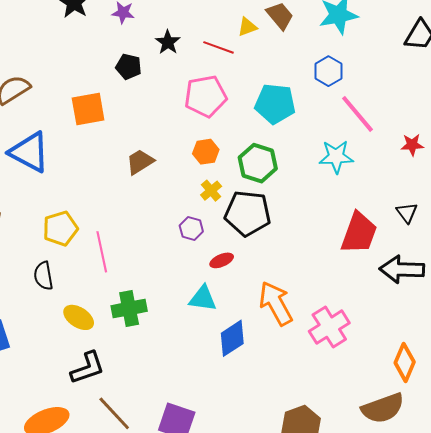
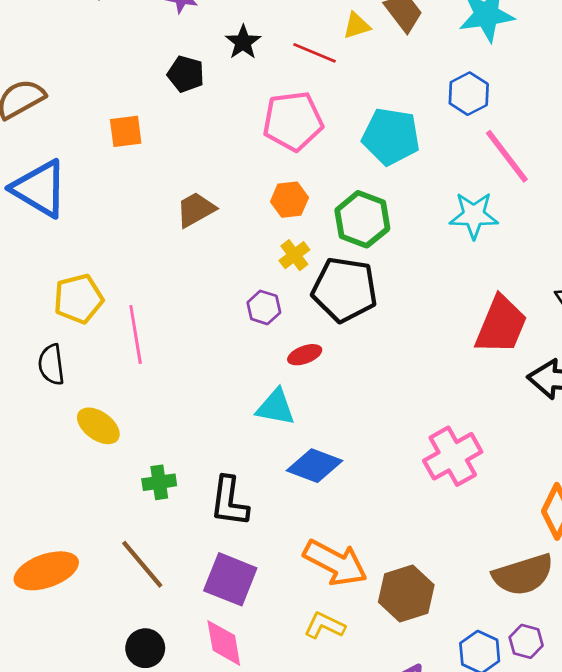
orange square: (88, 109) -> (126, 131), size x0.7
orange arrow: (276, 303) -> (335, 563), moved, turned 144
green cross: (129, 309) -> (159, 482), moved, size x0.7
blue diamond: (232, 338) -> (314, 466), turned 51
black L-shape: (88, 368) -> (229, 501), moved, turned 114

